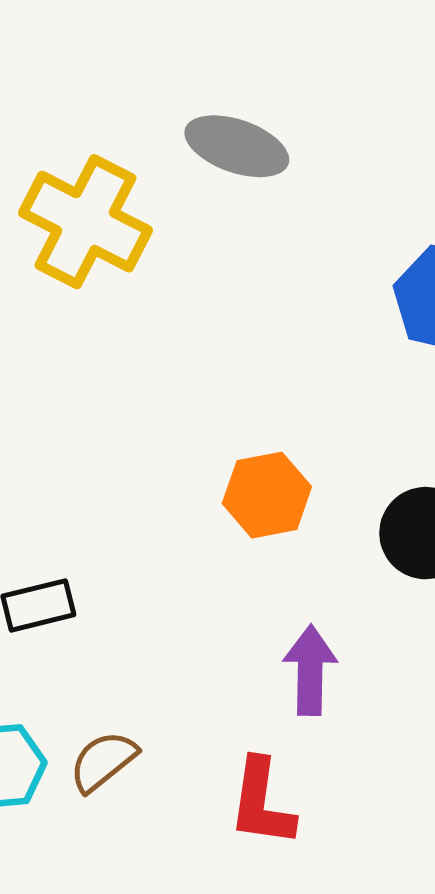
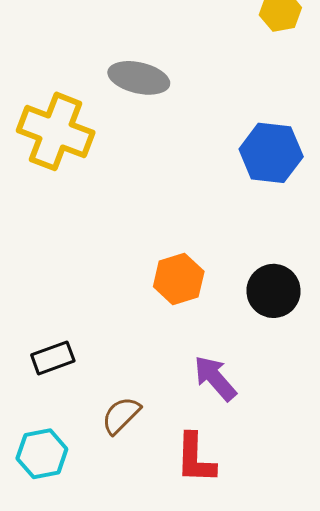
purple arrow: (310, 670) -> (215, 378), turned -36
brown semicircle: (103, 761) -> (121, 415), moved

